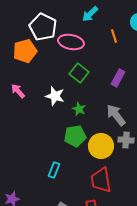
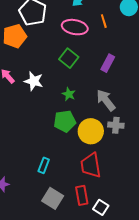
pink ellipse: (71, 42) -> (75, 27), moved
white star: (55, 96) -> (34, 81), moved
cyan rectangle: (54, 170) -> (44, 165), moved

